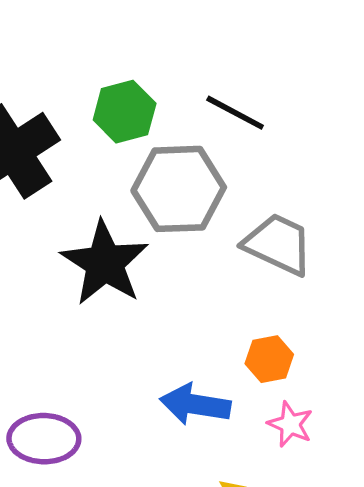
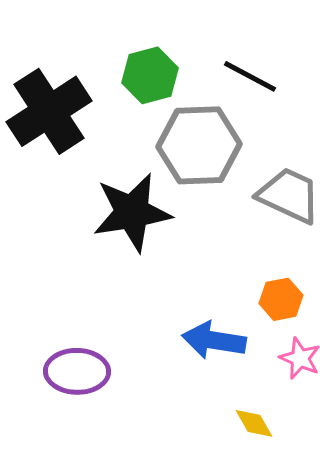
black star: (105, 263) -> (132, 212), turned 30

